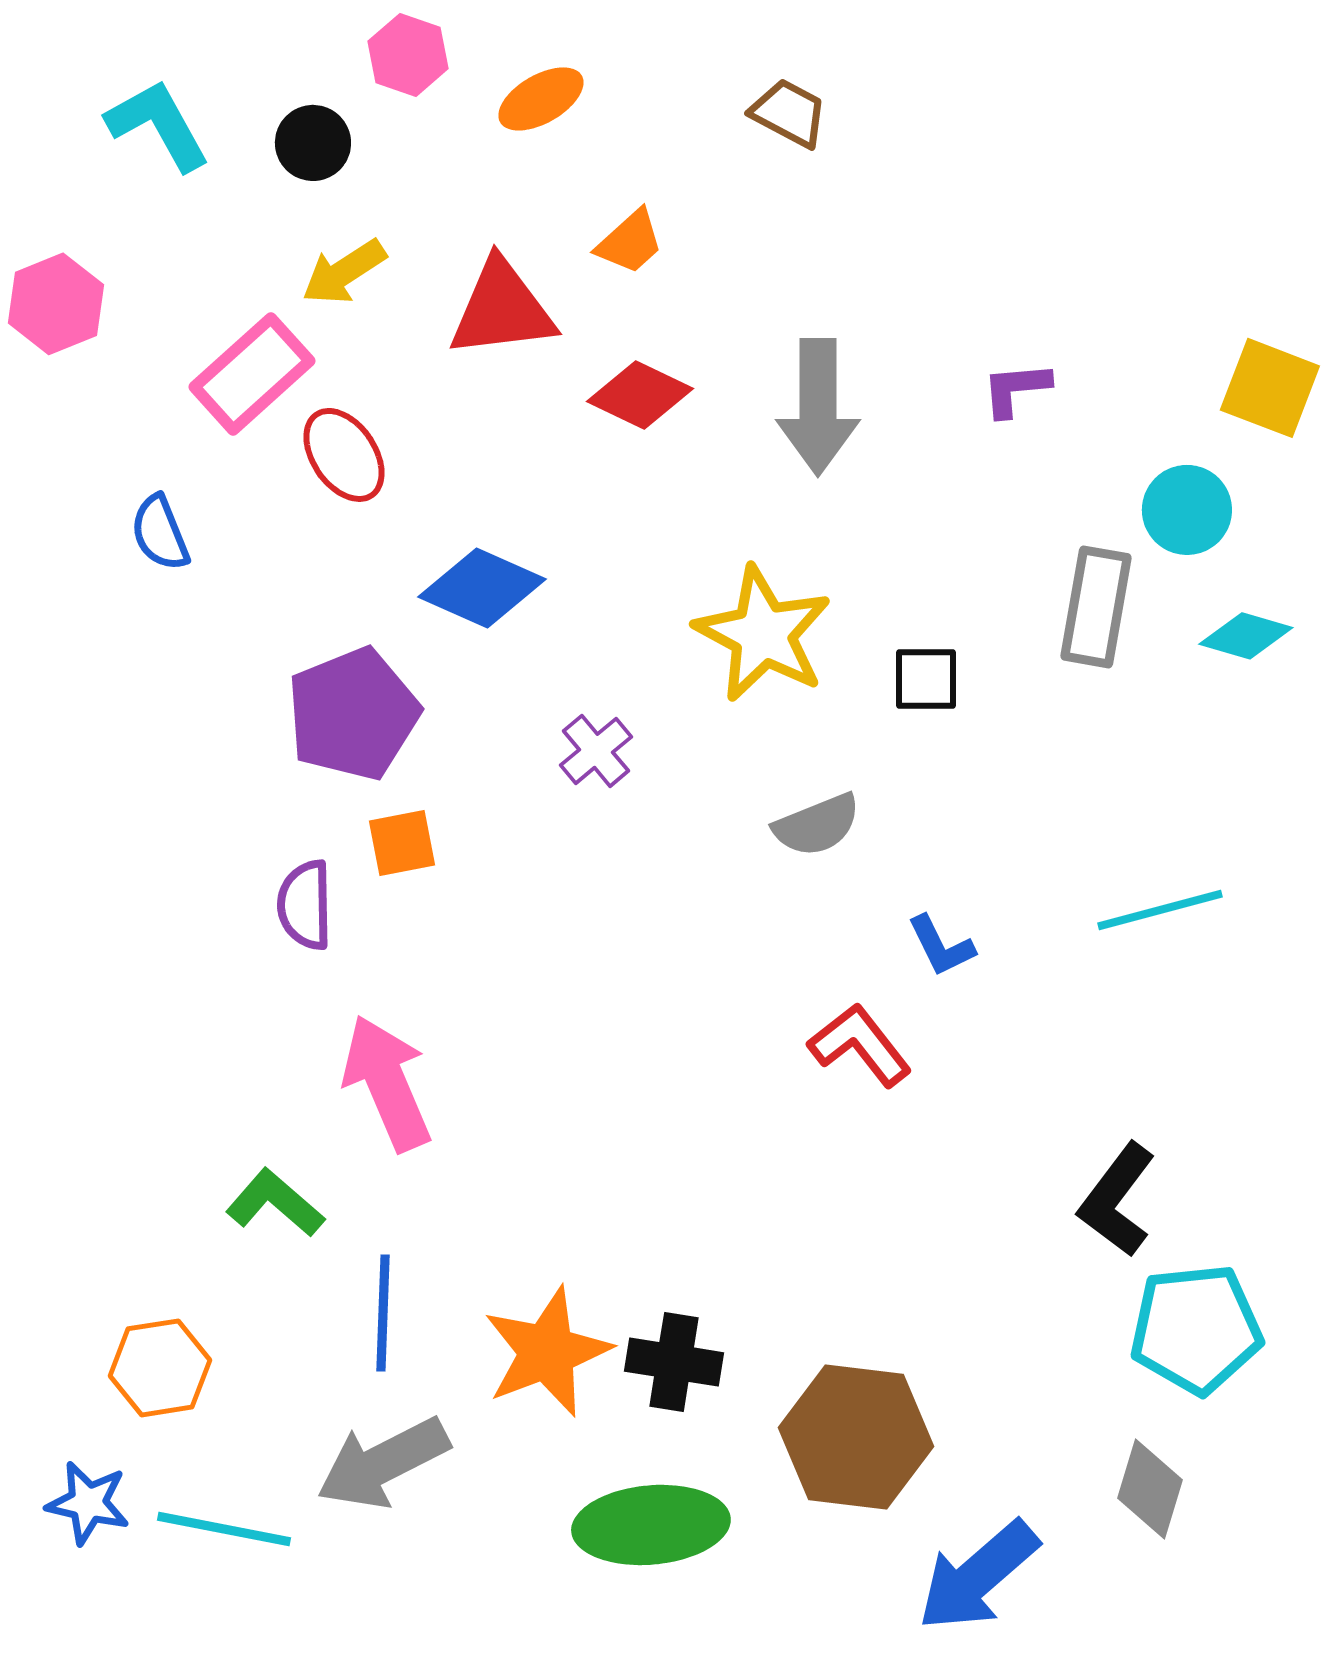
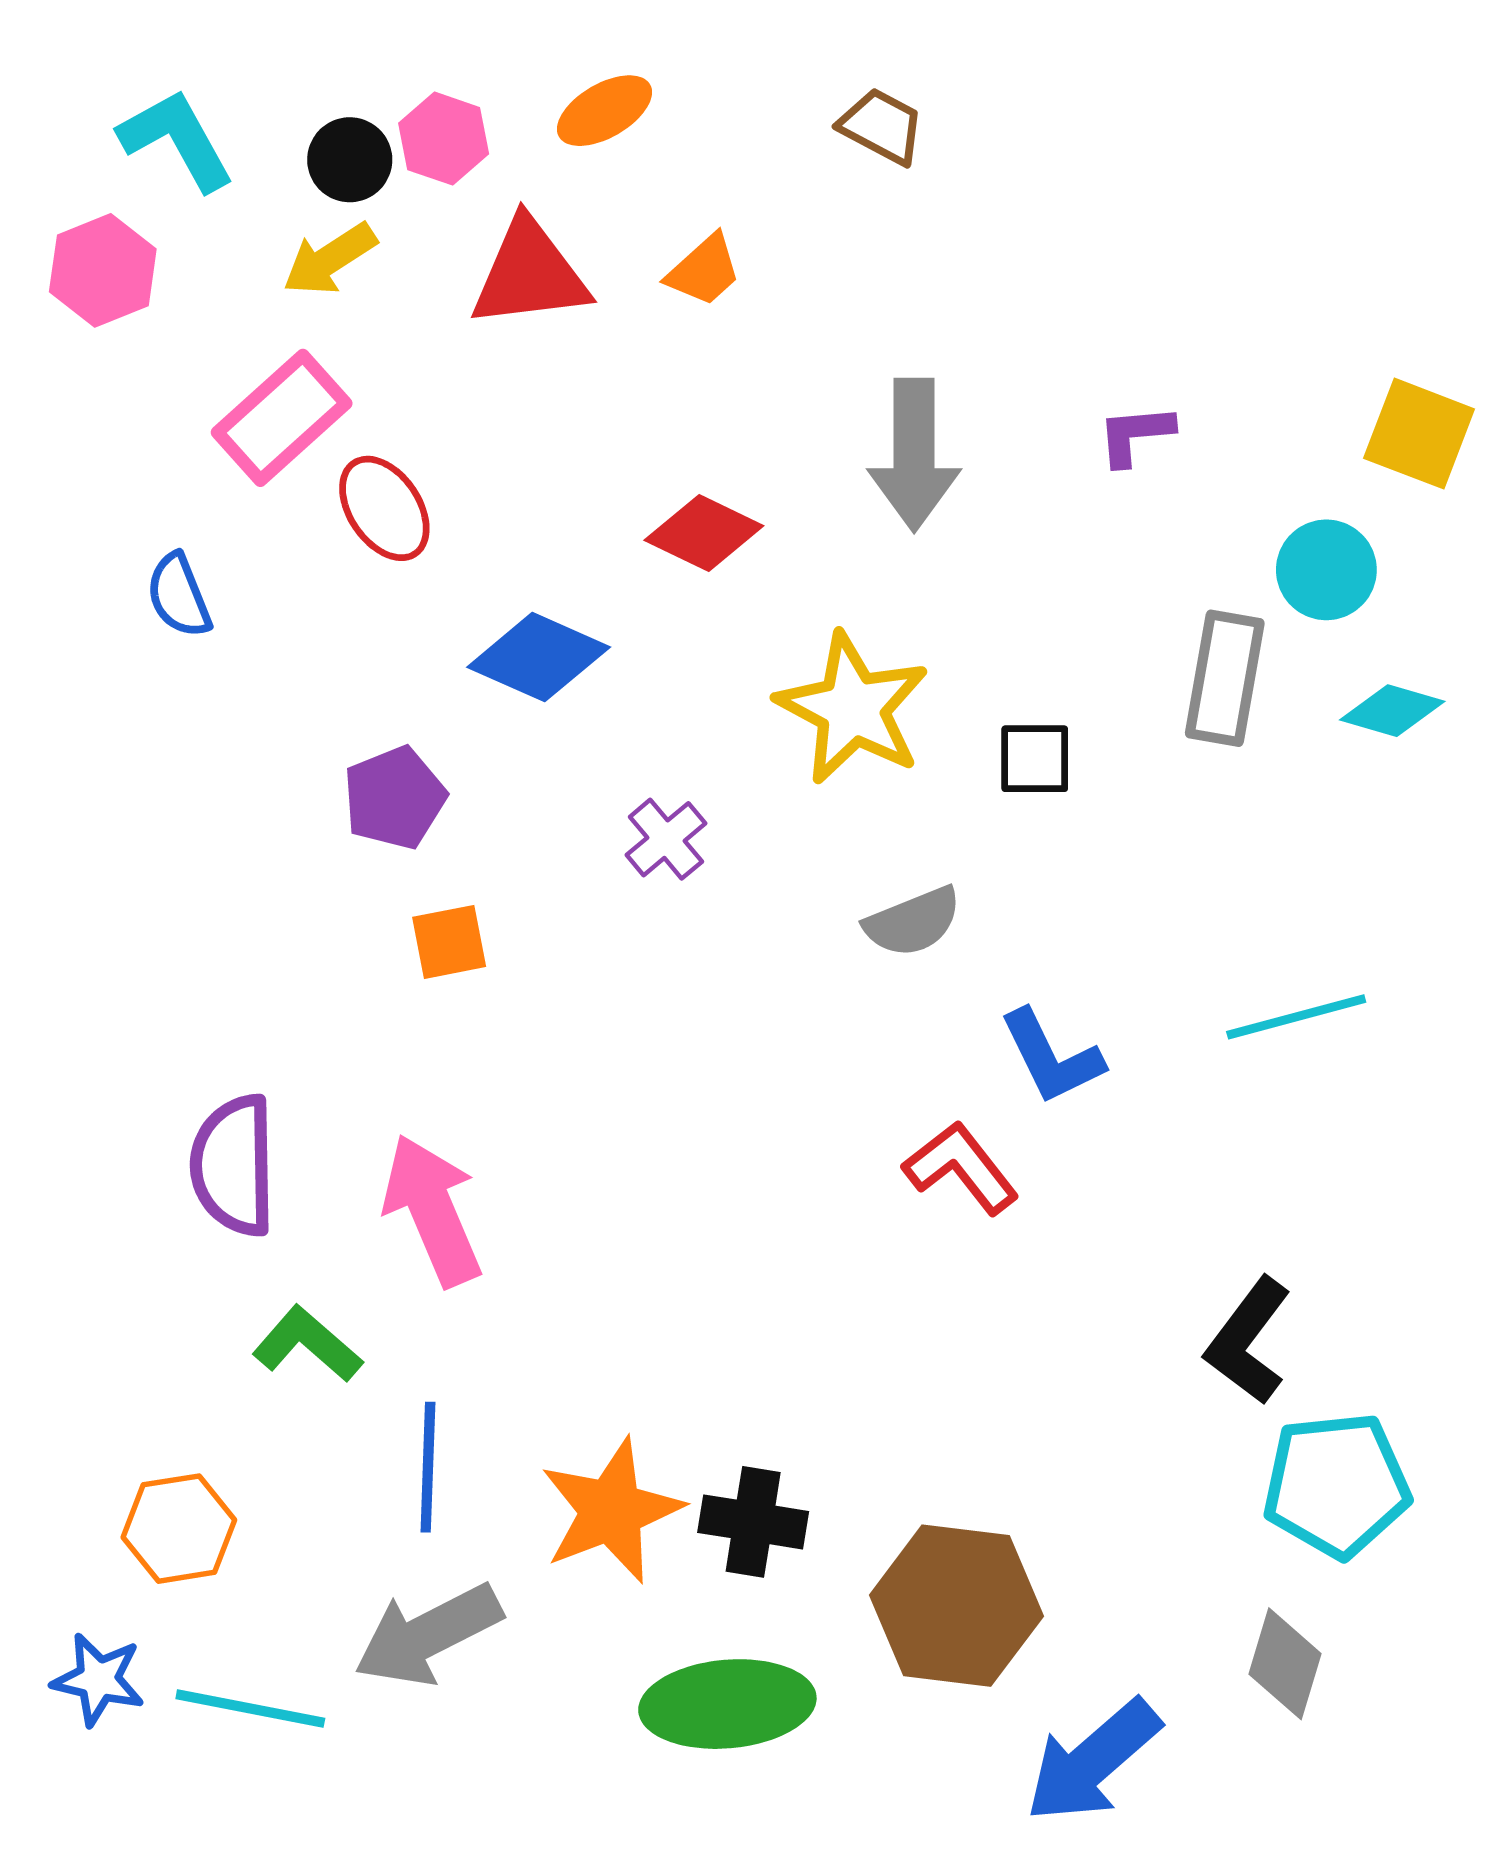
pink hexagon: (408, 55) -> (444, 139), moved
yellow arrow: (344, 272) -> (330, 259), moved
pink hexagon: (56, 304) -> (103, 270), moved
red triangle: (502, 309) -> (530, 274), moved
red diamond: (640, 395) -> (704, 533), moved
purple pentagon: (353, 714) -> (394, 798), size x0.7
purple semicircle: (305, 905) -> (234, 1165), moved, size x1.4
blue L-shape: (941, 946) -> (1051, 1057), size x1.4

